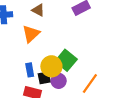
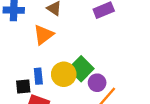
black square: (44, 78) -> (23, 86), moved
purple circle: (59, 81) -> (97, 83), moved

